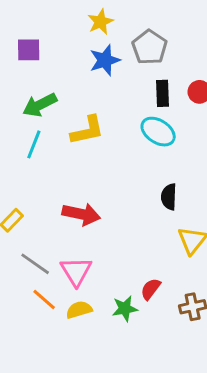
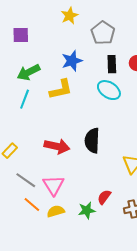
blue star: (105, 60) -> (72, 61), moved
black semicircle: (169, 197) -> (92, 141), moved, size x1.4

